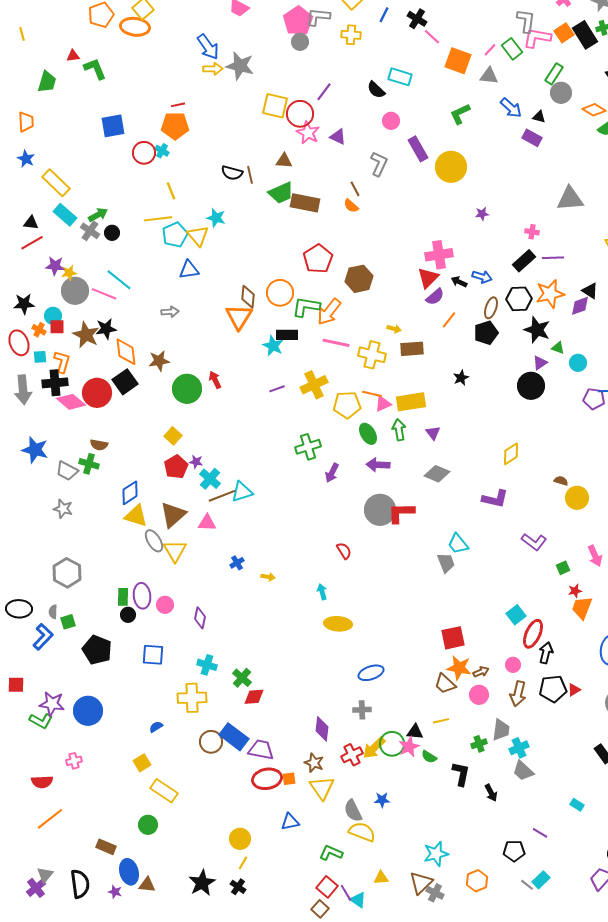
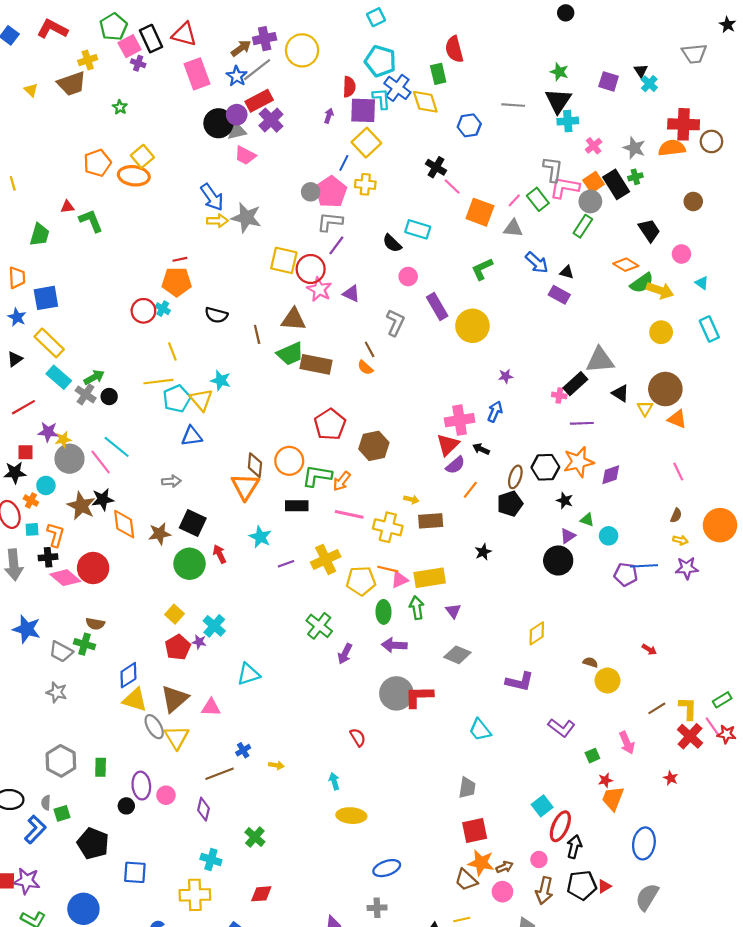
blue line: (384, 15) -> (344, 163), moved
gray L-shape: (318, 17) -> (330, 222), moved
pink pentagon: (298, 21) -> (331, 192), moved
gray circle: (561, 93) -> (590, 201), moved
blue square: (113, 126) -> (46, 298), moved
brown triangle: (284, 161) -> (293, 319), size x1.4
black semicircle: (232, 173) -> (216, 315), moved
black triangle: (31, 223) -> (15, 359), moved, turned -42
black rectangle: (524, 261) -> (575, 384), moved
blue arrow: (482, 277) -> (495, 412), moved, turned -84
black triangle: (590, 291) -> (620, 393), moved
pink line: (104, 294) -> (101, 462), turned 30
orange arrow: (329, 312) -> (342, 481), size x0.7
red square: (57, 327) -> (26, 452), moved
black star: (537, 330) -> (565, 500), size x0.6
cyan star: (273, 346) -> (260, 537), moved
black square: (125, 382) -> (193, 523), moved, turned -30
black cross: (55, 383) -> (48, 557), size x0.7
green ellipse: (368, 434) -> (384, 612), turned 30
green cross: (308, 447) -> (319, 626), turned -35
cyan cross: (210, 479) -> (214, 626), moved
brown line: (222, 496) -> (220, 774), moved
gray trapezoid: (446, 563) -> (467, 788), moved, turned 30
green rectangle: (123, 597) -> (101, 767), moved
blue square: (153, 655) -> (135, 872), moved
green cross: (242, 678) -> (255, 837), moved
purple star: (52, 704) -> (27, 881), moved

